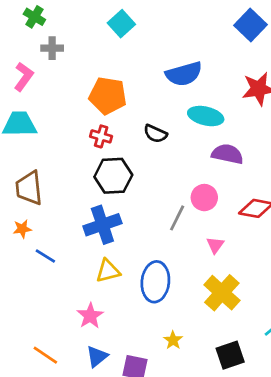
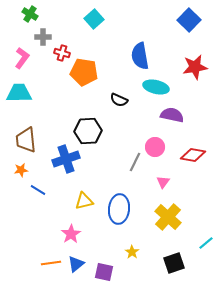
blue semicircle: (184, 74) -> (140, 56), turned 96
red cross: (101, 136) -> (62, 53), moved
blue cross: (102, 225) -> (66, 159), moved
orange line: (45, 355) -> (51, 263), moved, turned -42

